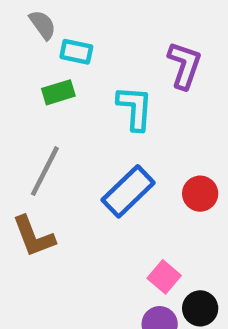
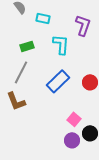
cyan rectangle: (76, 52) -> (43, 18), moved
green rectangle: (58, 92) -> (27, 46), moved

